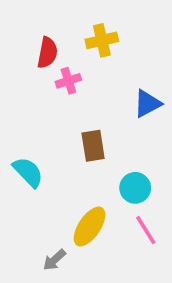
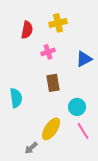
pink cross: (68, 81) -> (48, 52), moved
cyan semicircle: (28, 172) -> (16, 98), turned 36

